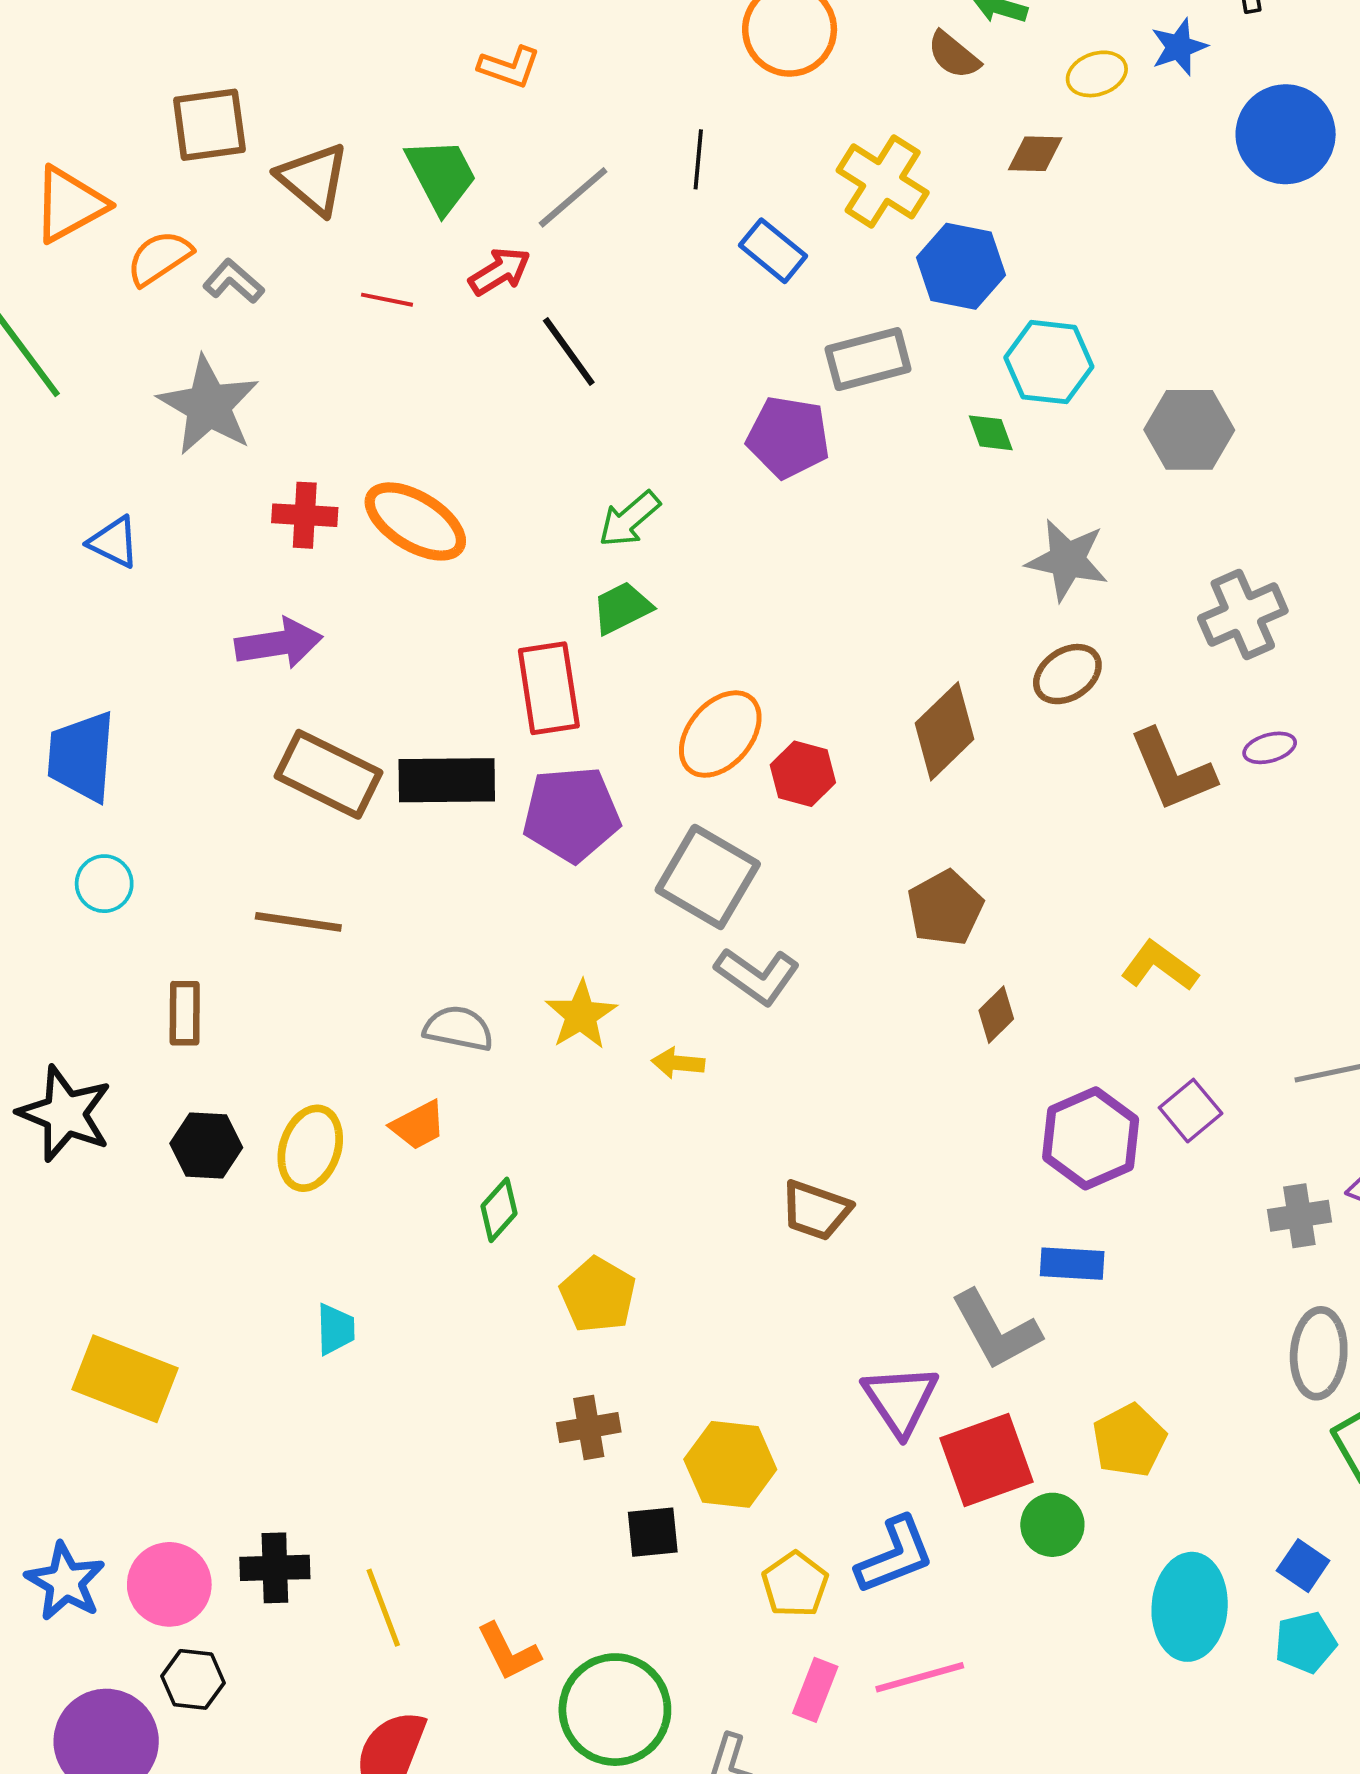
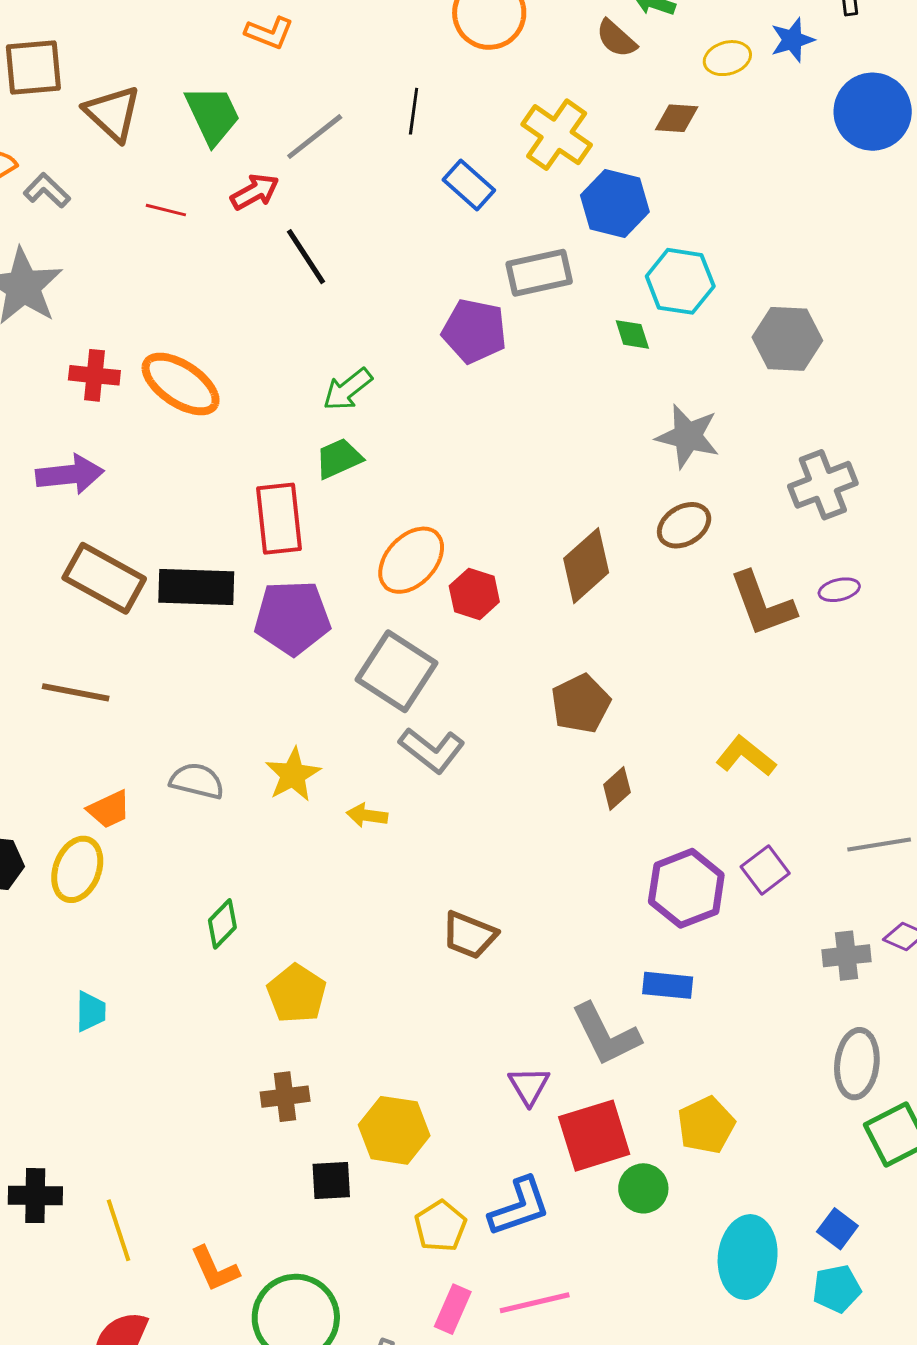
orange trapezoid: (418, 1125) -> (109, 809), moved
purple triangle: (900, 1400) -> (529, 1086), size x0.7

